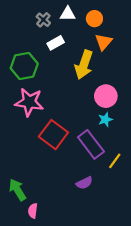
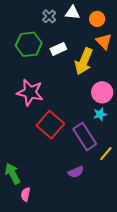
orange triangle: (104, 42) -> (104, 41), turned -30
white rectangle: (56, 43) -> (58, 49), moved
green hexagon: (24, 66) -> (29, 44), moved

